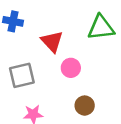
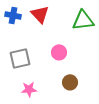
red triangle: (52, 41) -> (40, 14), moved

